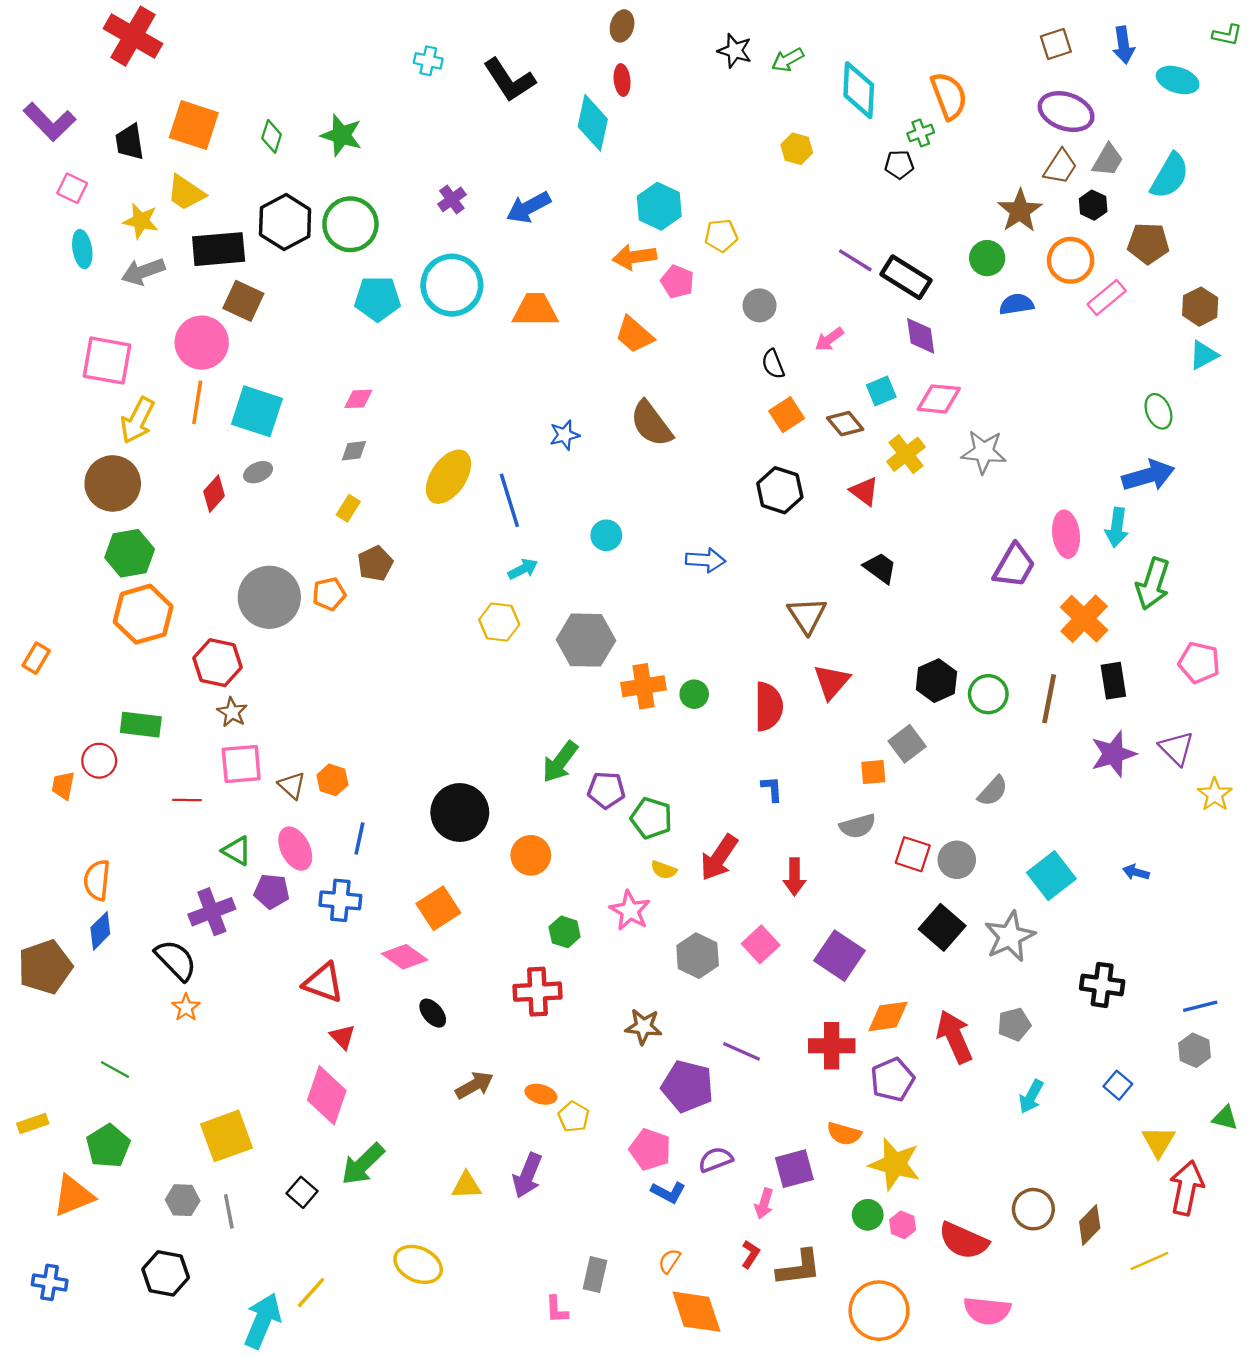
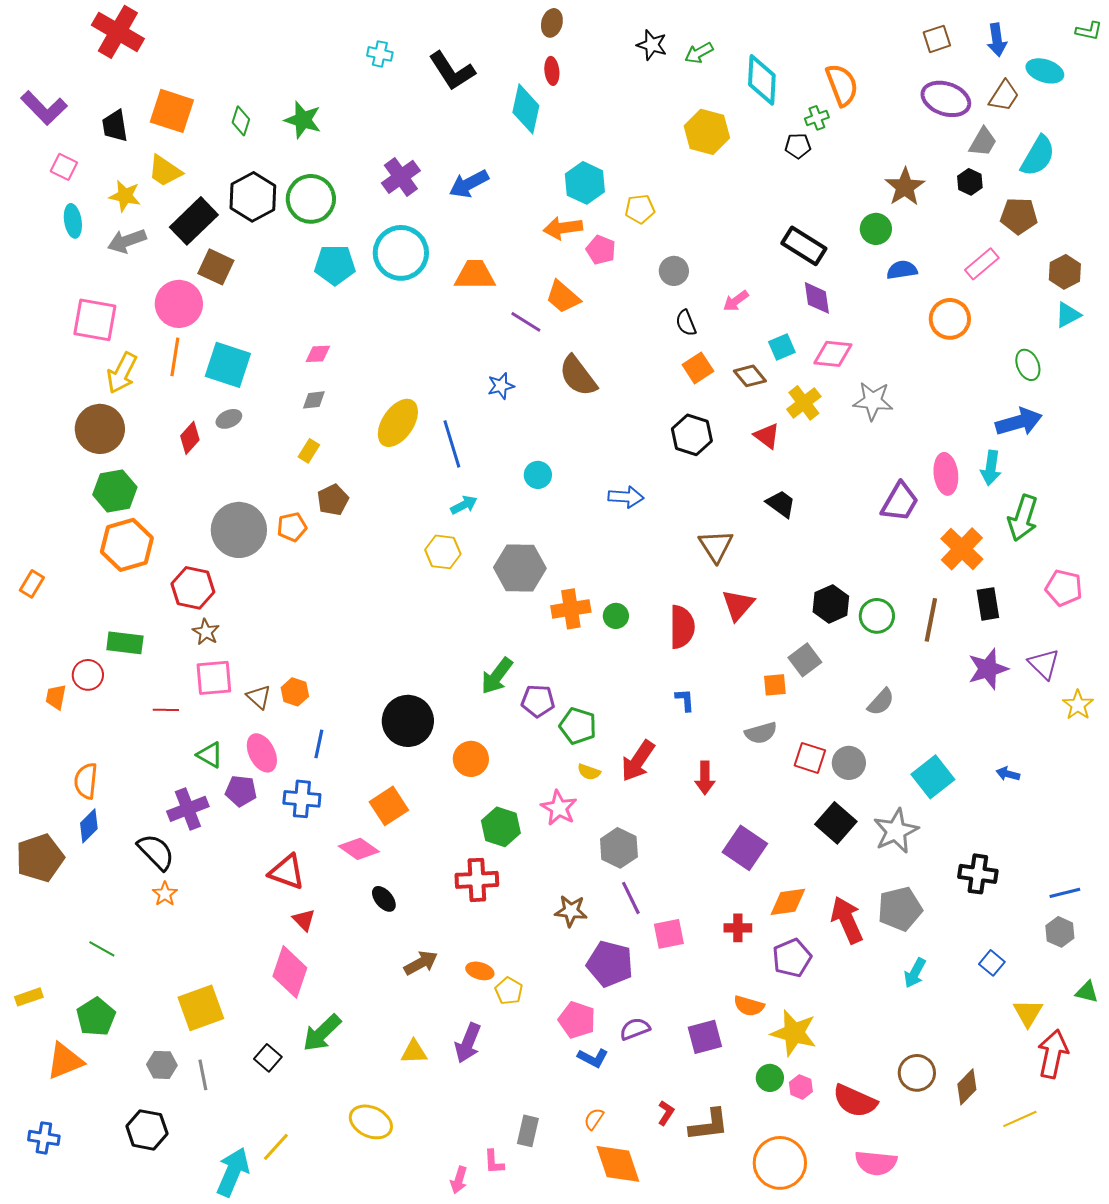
yellow hexagon: (797, 149) -> (707, 132), size x1.6
brown trapezoid: (1060, 167) -> (1004, 96), moved
purple cross: (452, 199) -> (401, 177), size x1.5
black rectangle: (219, 249) -> (194, 221), turned -39
purple line: (855, 260) -> (526, 322), moved
orange circle: (1071, 260) -> (950, 319), moved
green hexagon: (565, 932) -> (501, 827), size x1.4
pink square: (761, 944) -> (669, 934), moved, turned 32
gray pentagon: (1014, 1024) -> (900, 909), size x1.5
red cross: (832, 1046) -> (738, 928), size x0.7
purple line: (741, 1051) -> (631, 898), moved, turned 40
pink arrow: (764, 1204) -> (459, 1180), moved

